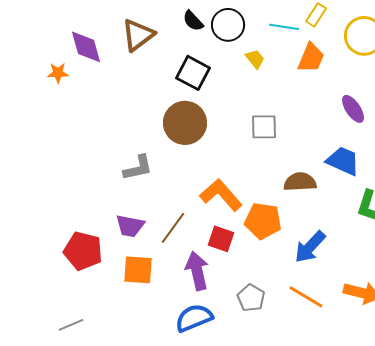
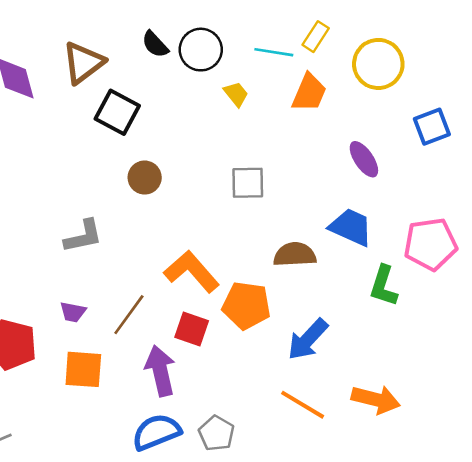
black square: (193, 73) -> (117, 112), moved
brown circle: (185, 123) -> (145, 178), size x0.6
purple trapezoid: (130, 226) -> (73, 312), size x0.7
gray pentagon: (251, 298) -> (216, 433), moved

